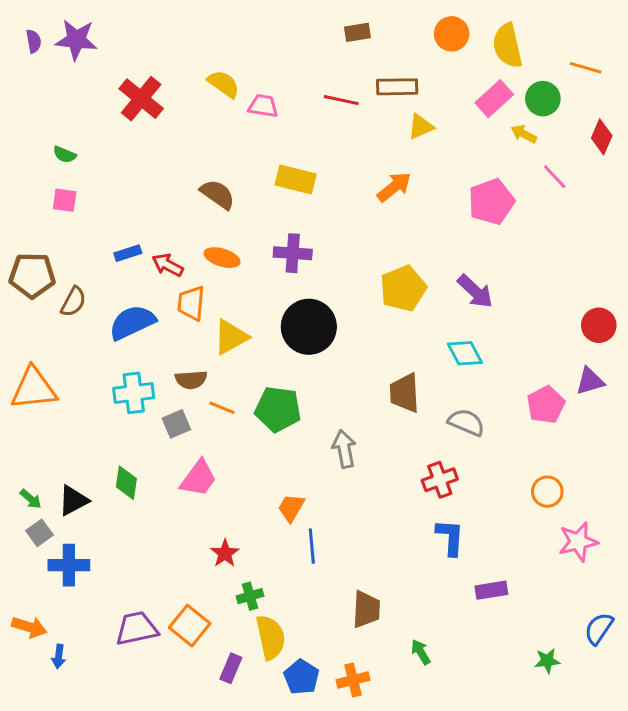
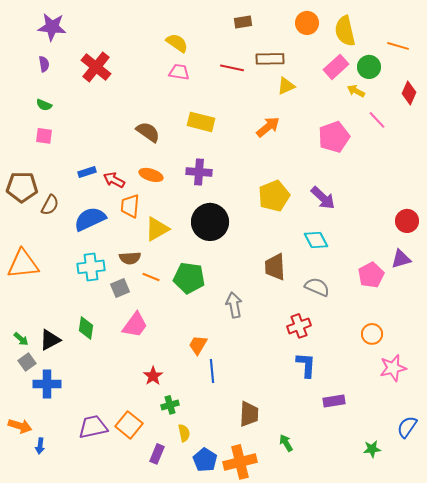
purple semicircle: (34, 41) -> (44, 64), moved
yellow semicircle: (223, 84) -> (177, 43), moved
yellow semicircle: (271, 637) -> (184, 433), size x0.6
orange cross: (353, 680) -> (240, 462), size x1.5

